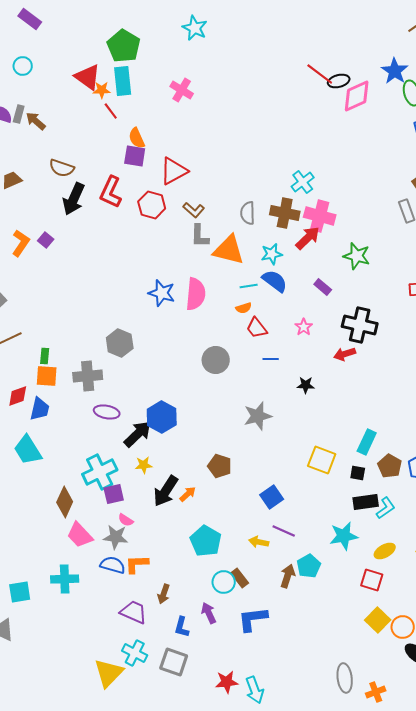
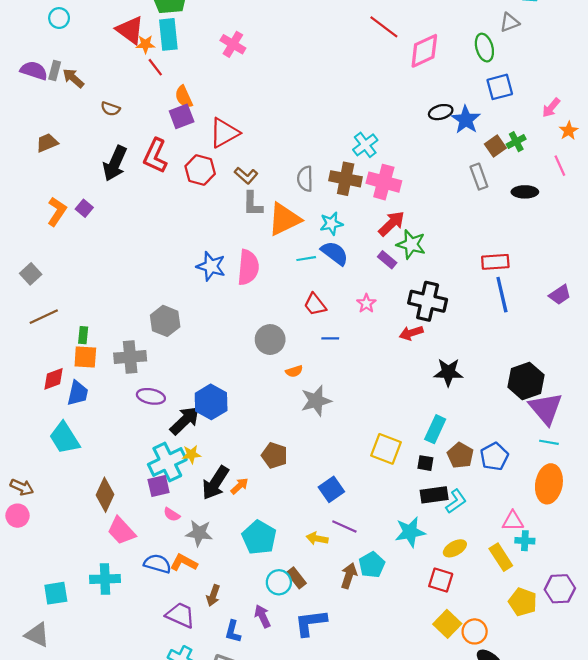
blue star: (395, 71) -> (466, 120), moved
black ellipse: (339, 81) -> (441, 112), moved
purple square: (135, 156) -> (182, 116), turned -30
brown semicircle: (62, 168) -> (110, 109), moved, size x0.7
red arrow: (308, 238) -> (391, 224), moved
orange triangle: (229, 250) -> (284, 219), turned -40
green star: (357, 256) -> (411, 244), moved
orange semicircle: (244, 308) -> (294, 371), moved
black star: (306, 385) -> (448, 372), moved, size x1.5
cyan cross: (100, 472) -> (167, 462), moved
gray star: (116, 537) -> (199, 533), moved
orange L-shape: (137, 564) -> (184, 563), turned 30

